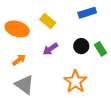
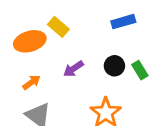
yellow rectangle: (48, 21) -> (58, 27), moved
orange ellipse: (17, 29) -> (30, 41), turned -35

